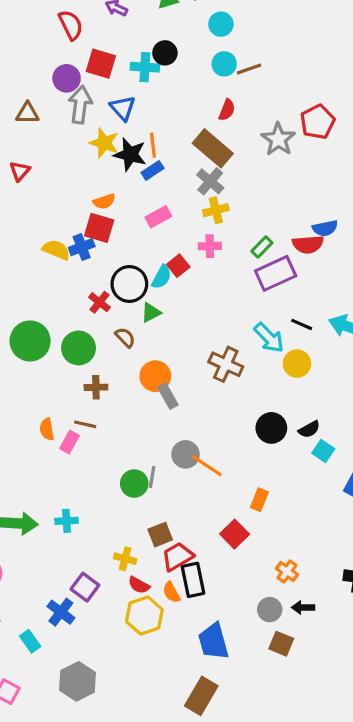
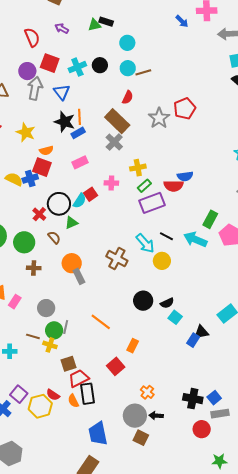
black circle: (165, 53) -> (100, 65), moved
cyan cross: (145, 67) -> (77, 67), turned -30
yellow star: (104, 143) -> (26, 132), moved
yellow cross: (216, 210) -> (138, 168), moved
brown line: (85, 424) -> (33, 336), moved
gray circle: (186, 454) -> (46, 308), moved
yellow cross: (125, 559) -> (50, 345), moved
gray circle: (270, 610) -> (135, 416), size x1.5
yellow hexagon: (144, 616) -> (40, 406), moved

